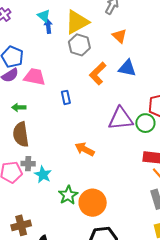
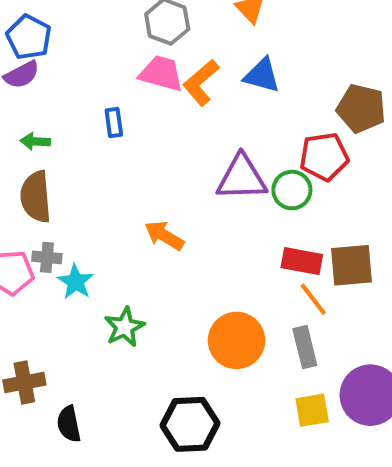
pink trapezoid: (35, 77) -> (161, 73), moved
blue rectangle: (66, 97) -> (114, 123), moved
orange circle: (93, 203) -> (236, 340), moved

